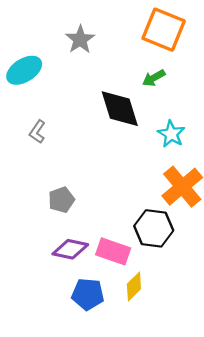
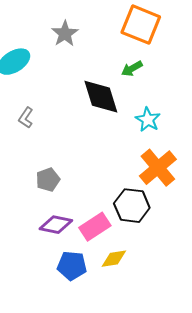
pink rectangle: (113, 251) -> (95, 227), turned -52
yellow diamond: (134, 287) -> (114, 259), turned 36

